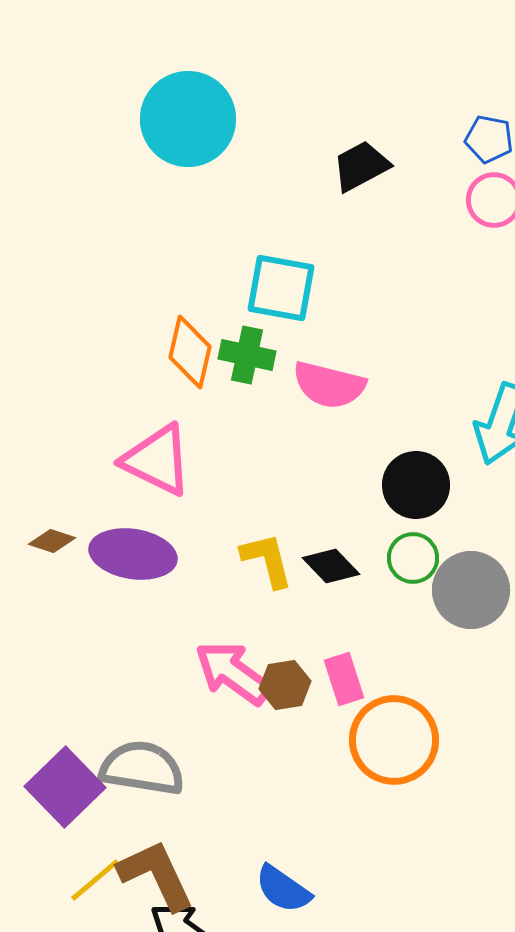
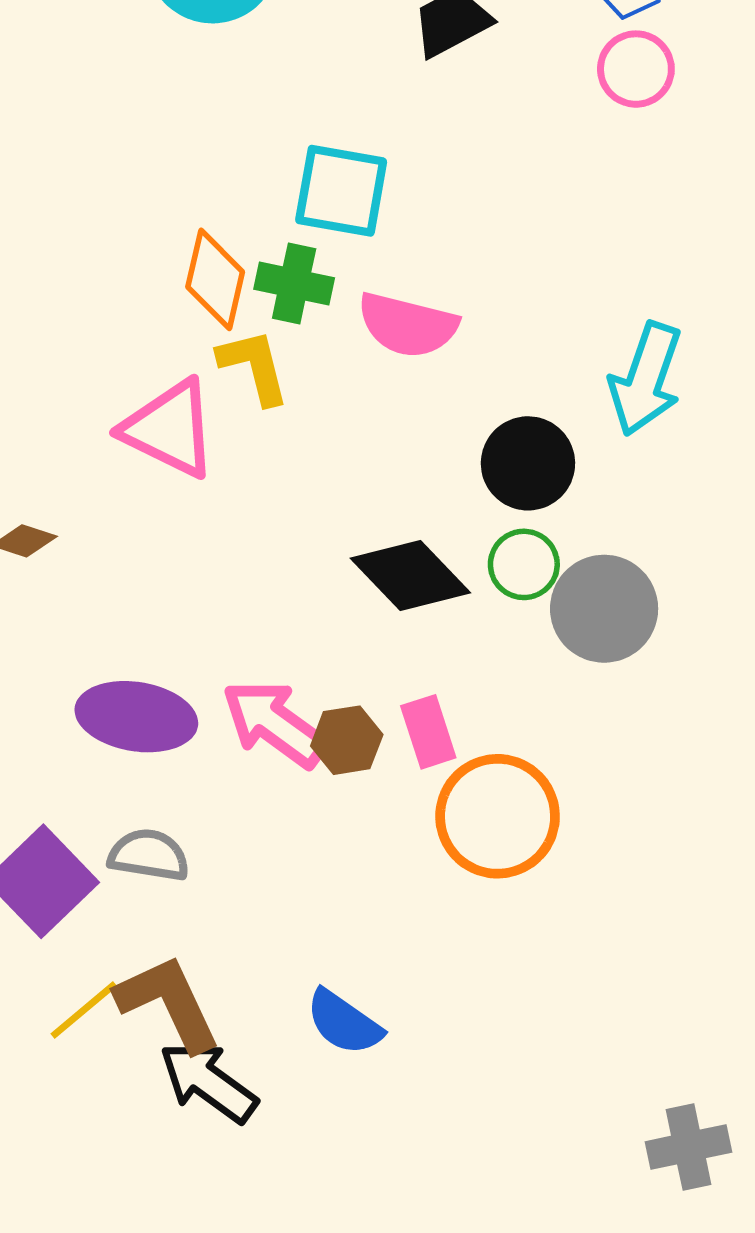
purple ellipse: (133, 554) -> (136, 717), moved
yellow L-shape: (267, 560) -> (254, 367), moved
black diamond: (331, 566) -> (410, 575), size x1.5
gray semicircle: (142, 768) -> (149, 855), size x0.7

